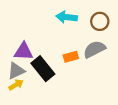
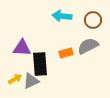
black rectangle: (43, 69) -> (40, 64), turned 35
gray triangle: (16, 71) -> (31, 81), moved

